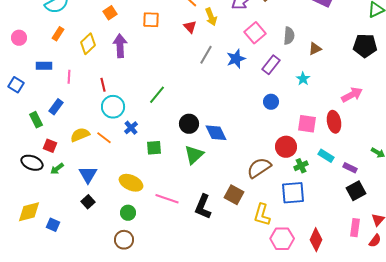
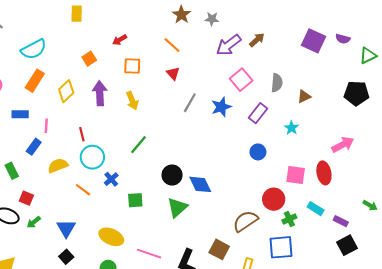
yellow arrow: (211, 17) -> (132, 101), moved
orange rectangle: (58, 34) -> (35, 81), size x1.5
blue rectangle: (56, 107) -> (34, 147), moved
yellow semicircle: (80, 135) -> (58, 166), moved

